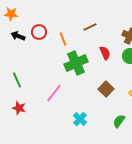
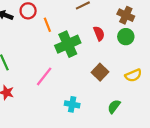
orange line: (63, 39) -> (47, 25), moved
cyan cross: (80, 119) -> (72, 104), turned -32

